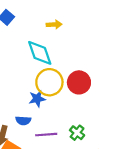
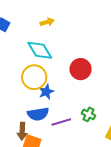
yellow circle: (49, 82) -> (34, 77), moved
blue semicircle: (23, 121) -> (38, 114), size x1.5

